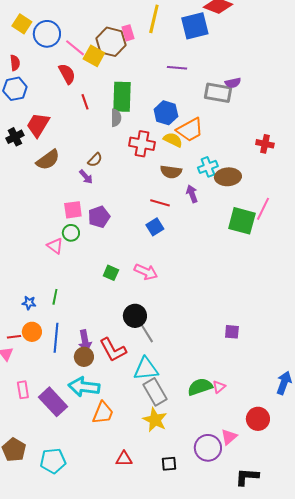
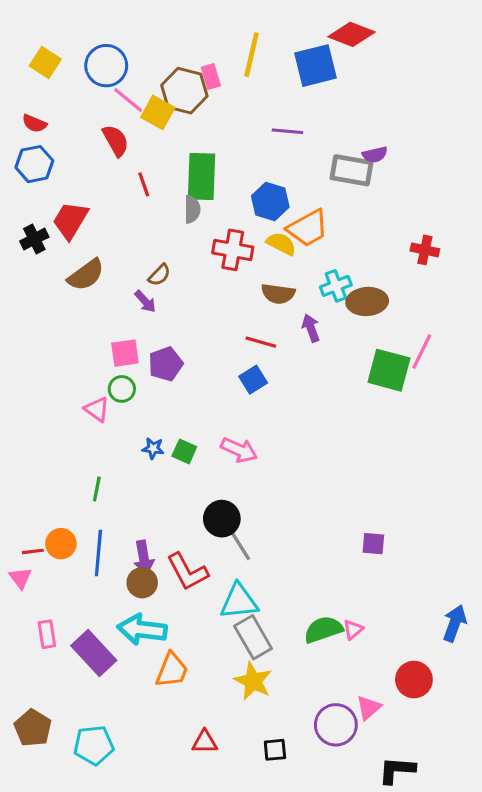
blue circle: (47, 34) -> (106, 66), moved
red semicircle: (15, 63) -> (34, 123), turned 119
blue star: (29, 303) -> (153, 448), moved

